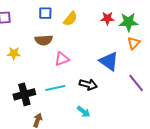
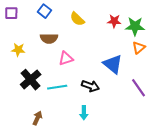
blue square: (45, 13) -> (45, 11), moved, turned 32
yellow semicircle: (70, 19) -> (77, 19), turned 91
black cross: (24, 94) -> (31, 80), moved, turned -30
cyan arrow: (84, 112) -> (84, 113), turned 48

